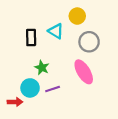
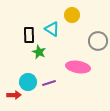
gray circle: (89, 42) -> (98, 41), moved
green star: (42, 68) -> (39, 52), moved
pink ellipse: (84, 72) -> (78, 67), turned -50

